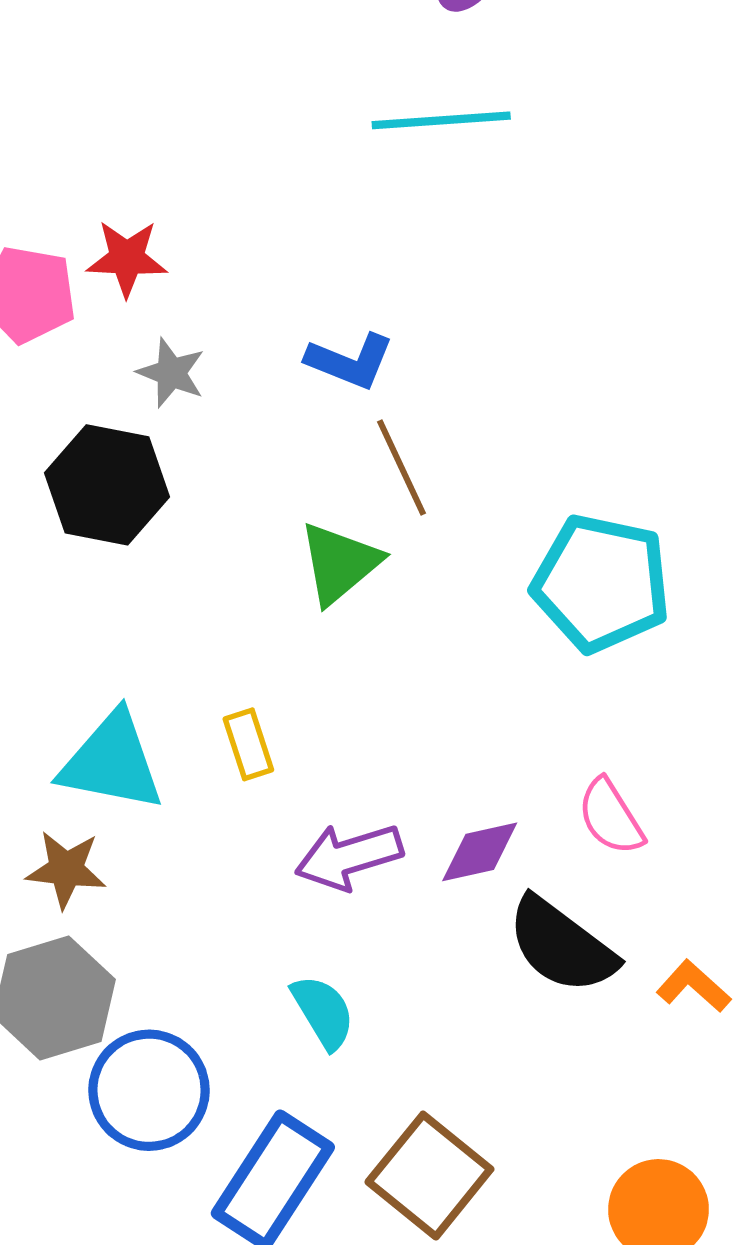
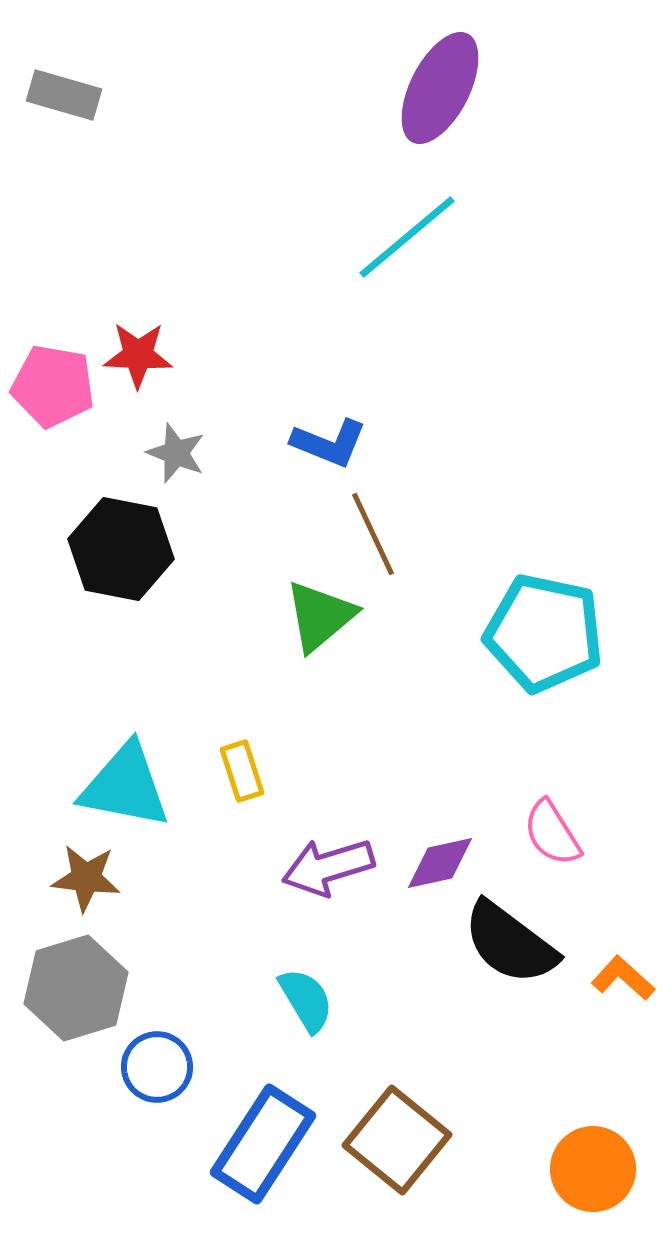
cyan line: (441, 120) -> (407, 237), turned -36
blue circle: (149, 1090) -> (157, 1067), size x0.7

